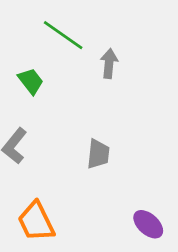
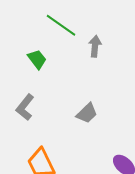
gray trapezoid: (98, 154) -> (87, 113), turned 40

